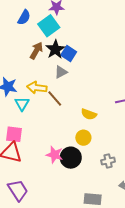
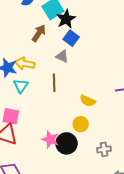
black star: (55, 49) -> (66, 19), moved
gray triangle: (61, 72) -> (62, 56), turned 48
yellow arrow: (37, 88) -> (25, 64), moved
brown line: (55, 99) -> (54, 83), turned 36

